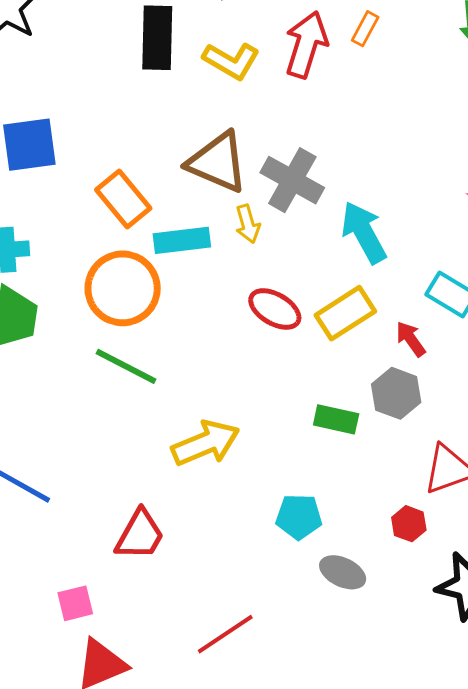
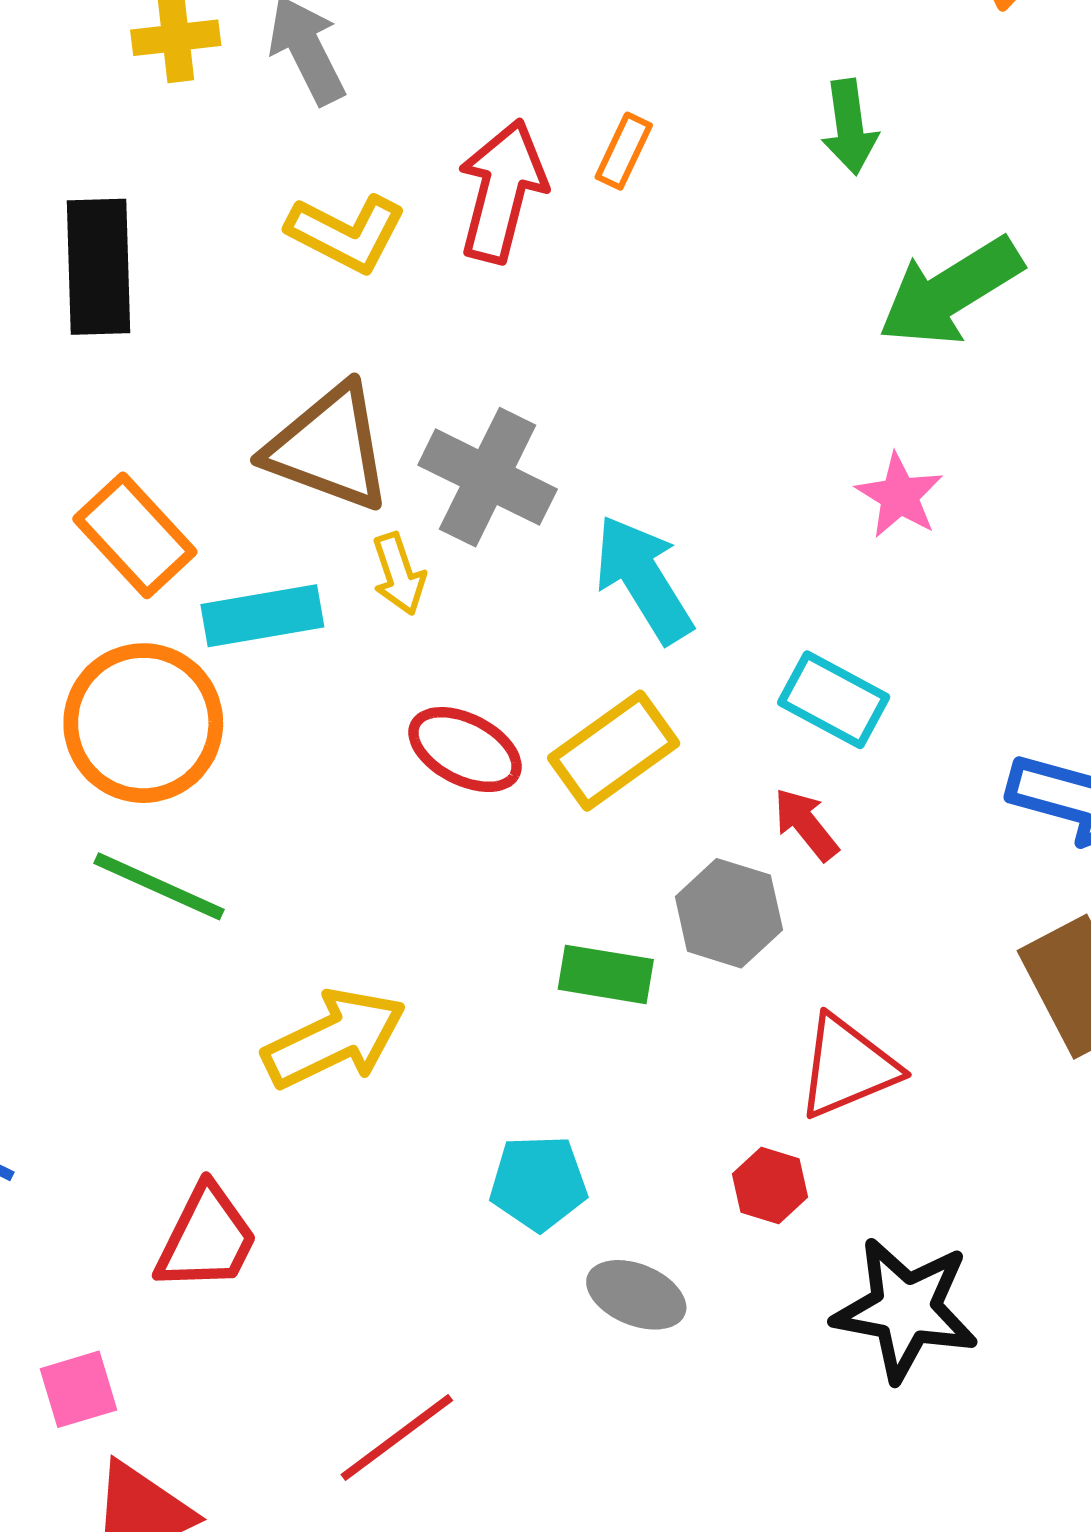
black rectangle: (157, 38) -> (99, 267), moved
red arrow: (411, 339) -> (806, 824), moved

